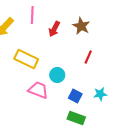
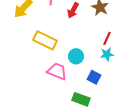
cyan star: (100, 94) -> (107, 54), moved
green rectangle: (76, 118) -> (81, 99), moved

